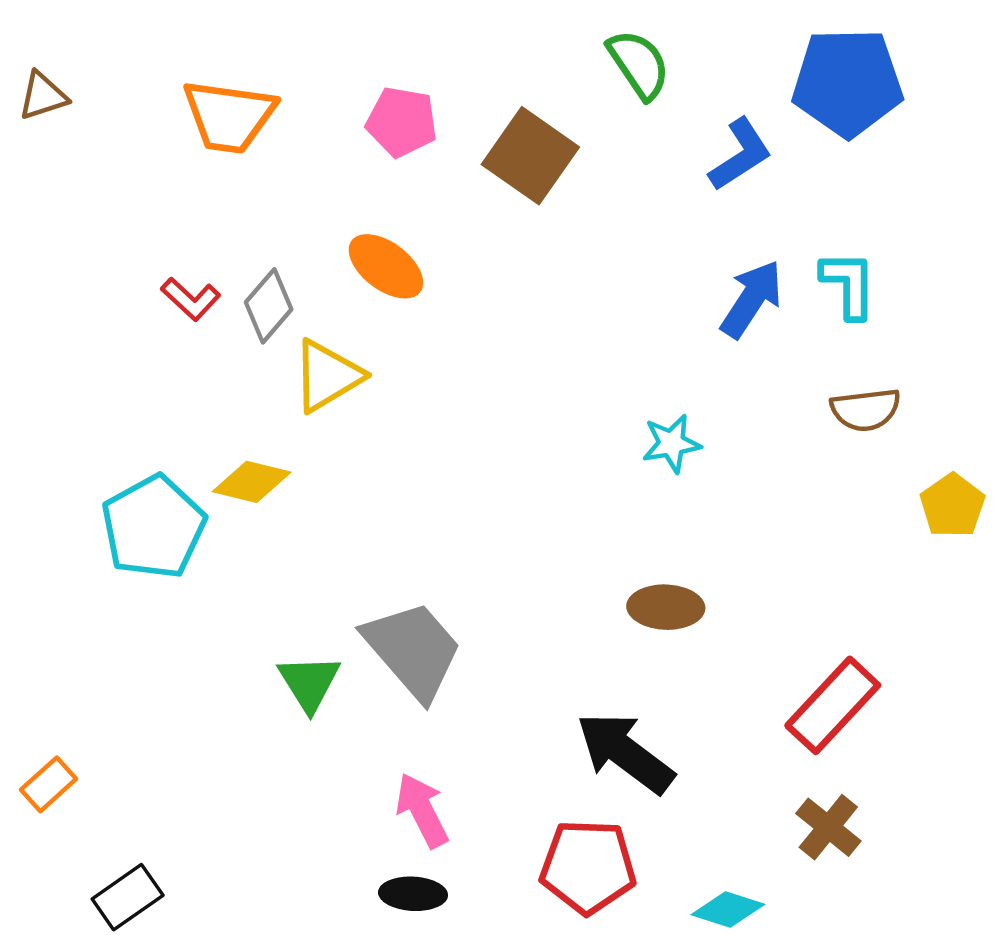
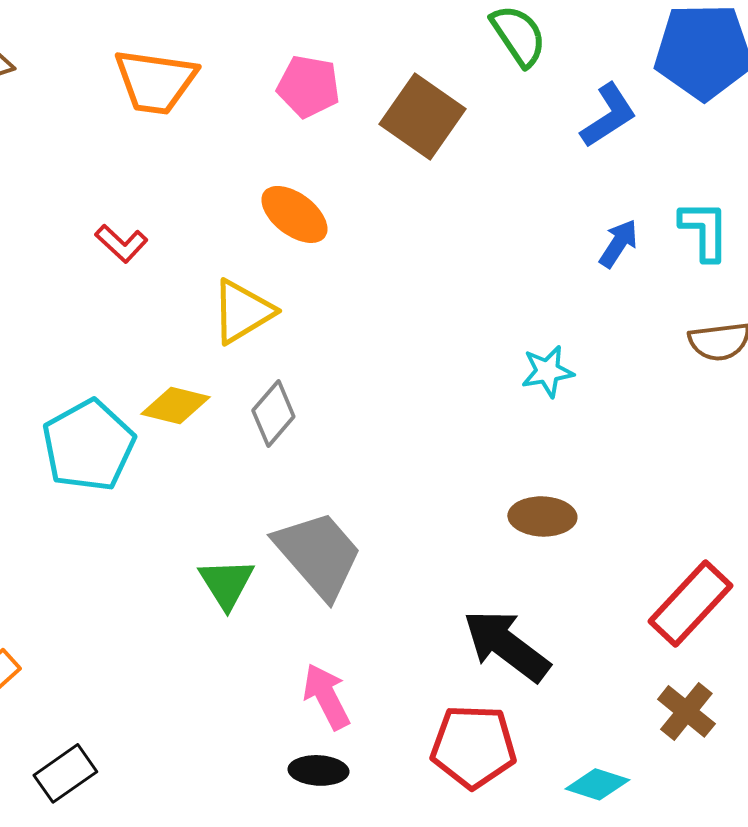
blue arrow: (752, 299) -> (618, 243), size x0.7
gray diamond: (269, 306) -> (273, 413), moved

